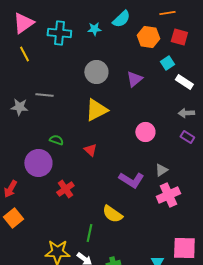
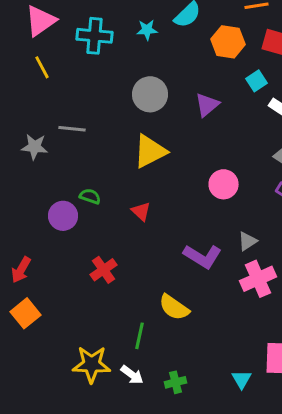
purple circle: (38, 163) -> (63, 216), moved, size x0.7

